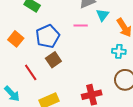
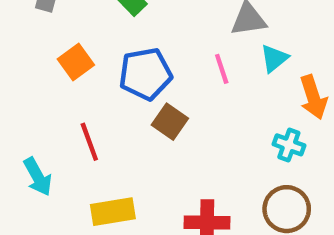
pink line: (81, 26) -> (222, 69), turned 56
brown square: (53, 60) -> (170, 122), moved, turned -35

